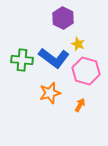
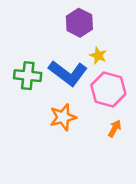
orange arrow: (80, 105) -> (115, 129), moved

